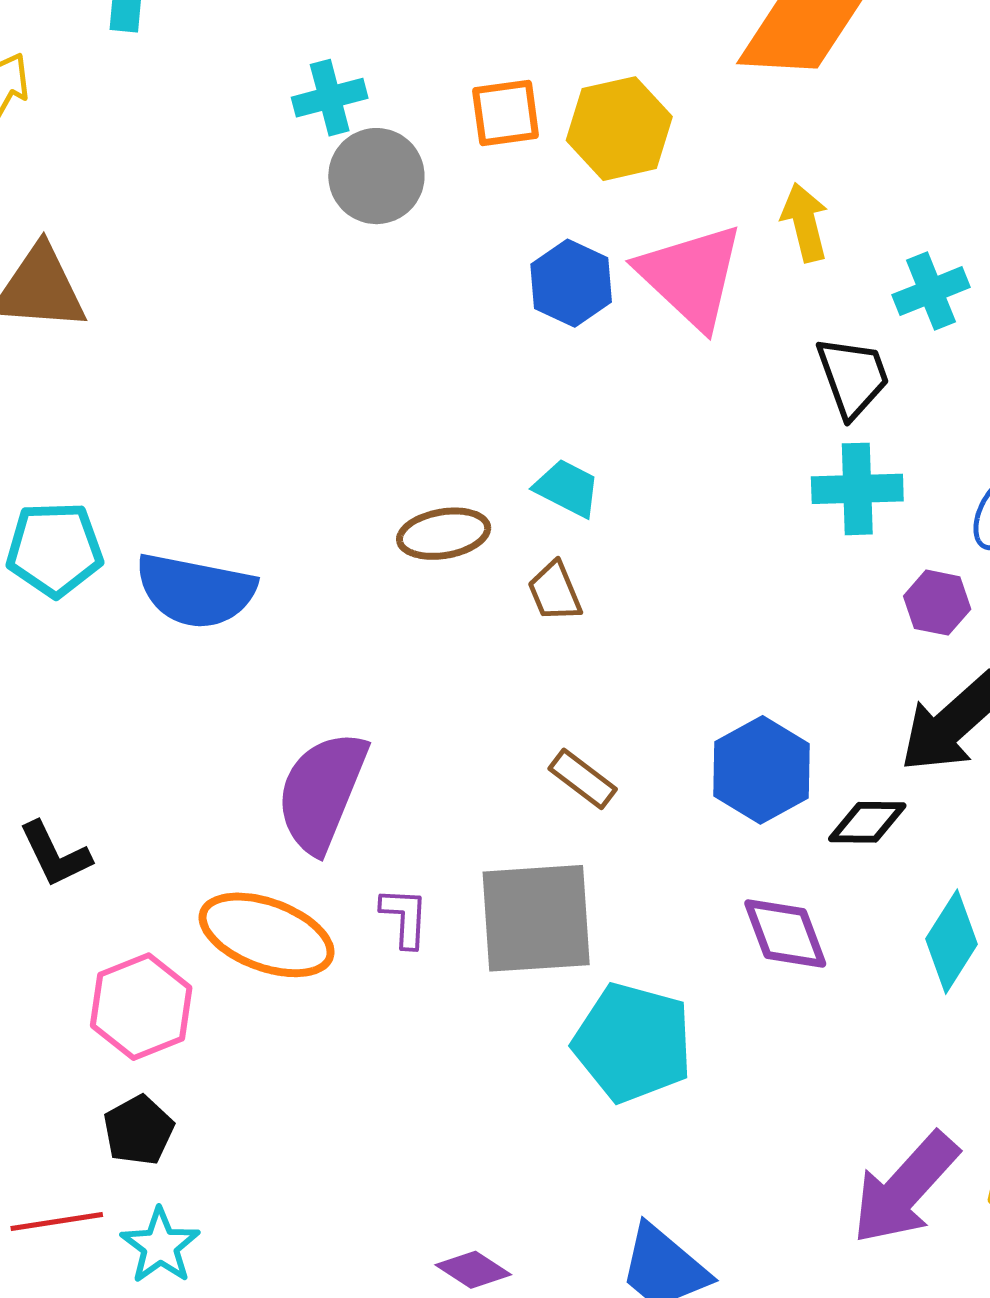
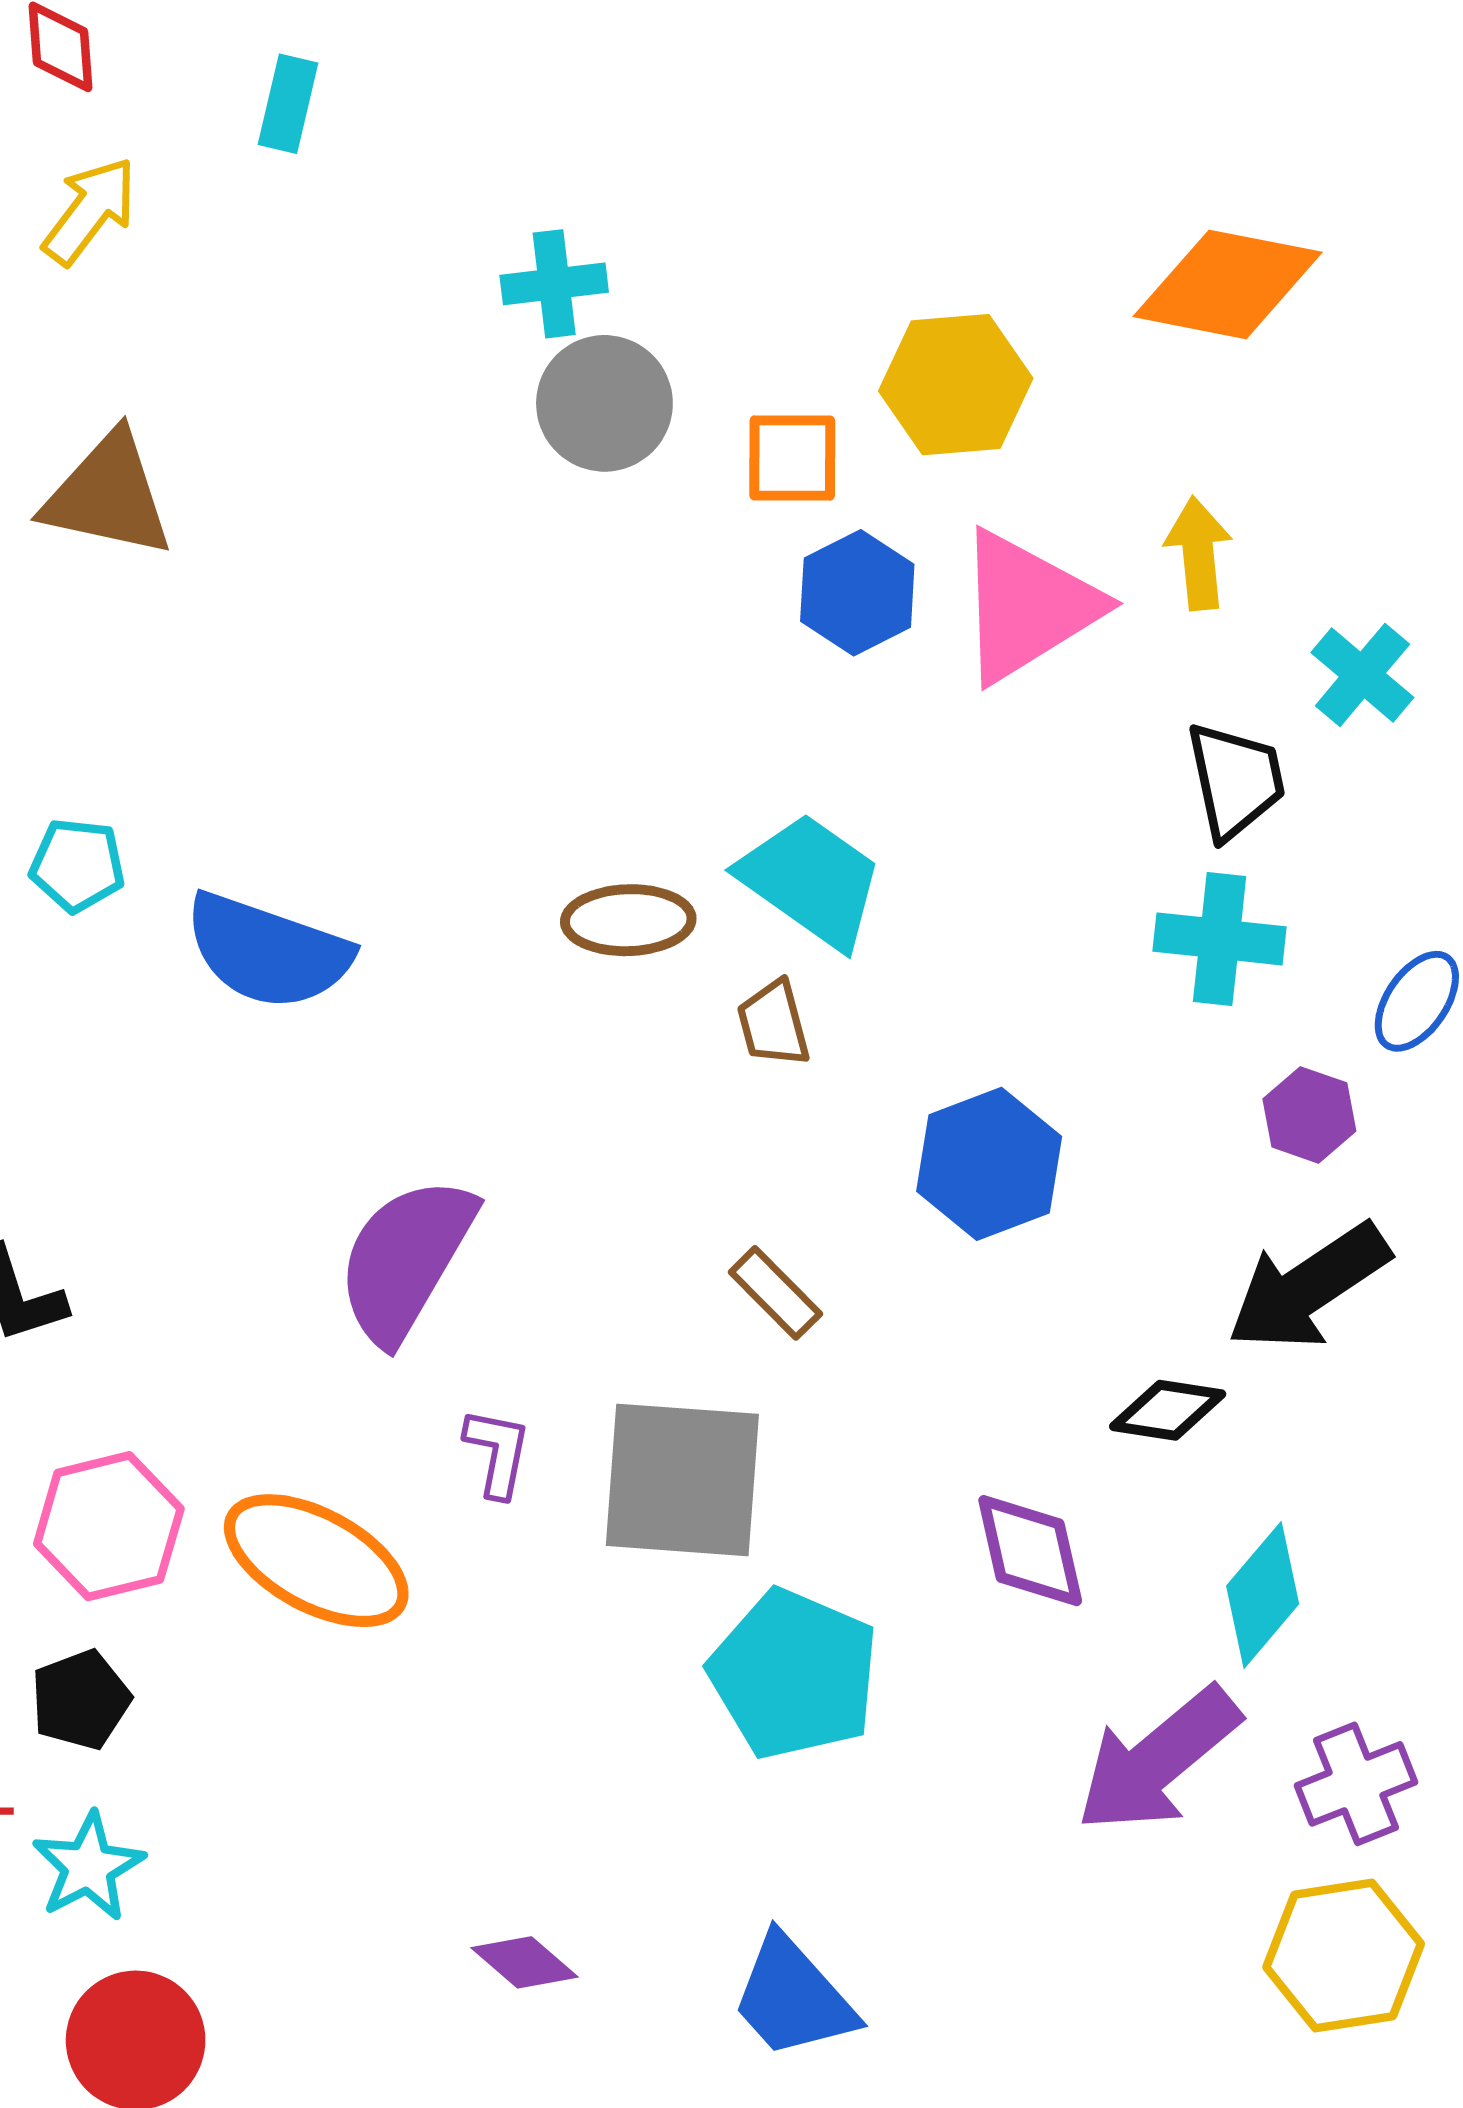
orange square: (506, 113) -> (792, 458), moved
pink triangle: (691, 276) -> (1027, 606), turned 37
cyan cross: (931, 291) -> (1362, 675), turned -36
cyan trapezoid: (567, 488) -> (811, 881), size x1.6
cyan pentagon: (55, 549) -> (77, 865), size x0.7
blue hexagon: (761, 770) -> (989, 1164), moved
orange ellipse: (267, 935) -> (316, 1561), moved
purple arrow: (905, 1188) -> (1158, 1760), moved

